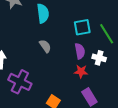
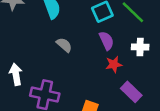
white cross: (99, 58) -> (140, 47), moved

